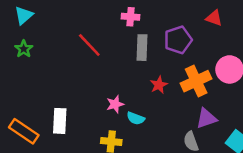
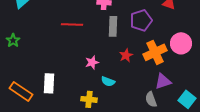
red line: (89, 45) -> (72, 24), turned -45
green star: (24, 49) -> (13, 40), moved
pink star: (115, 104) -> (92, 62), moved

